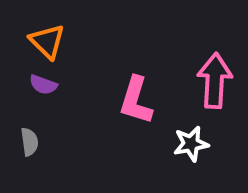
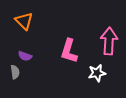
purple semicircle: (43, 85) -> (25, 56), moved

